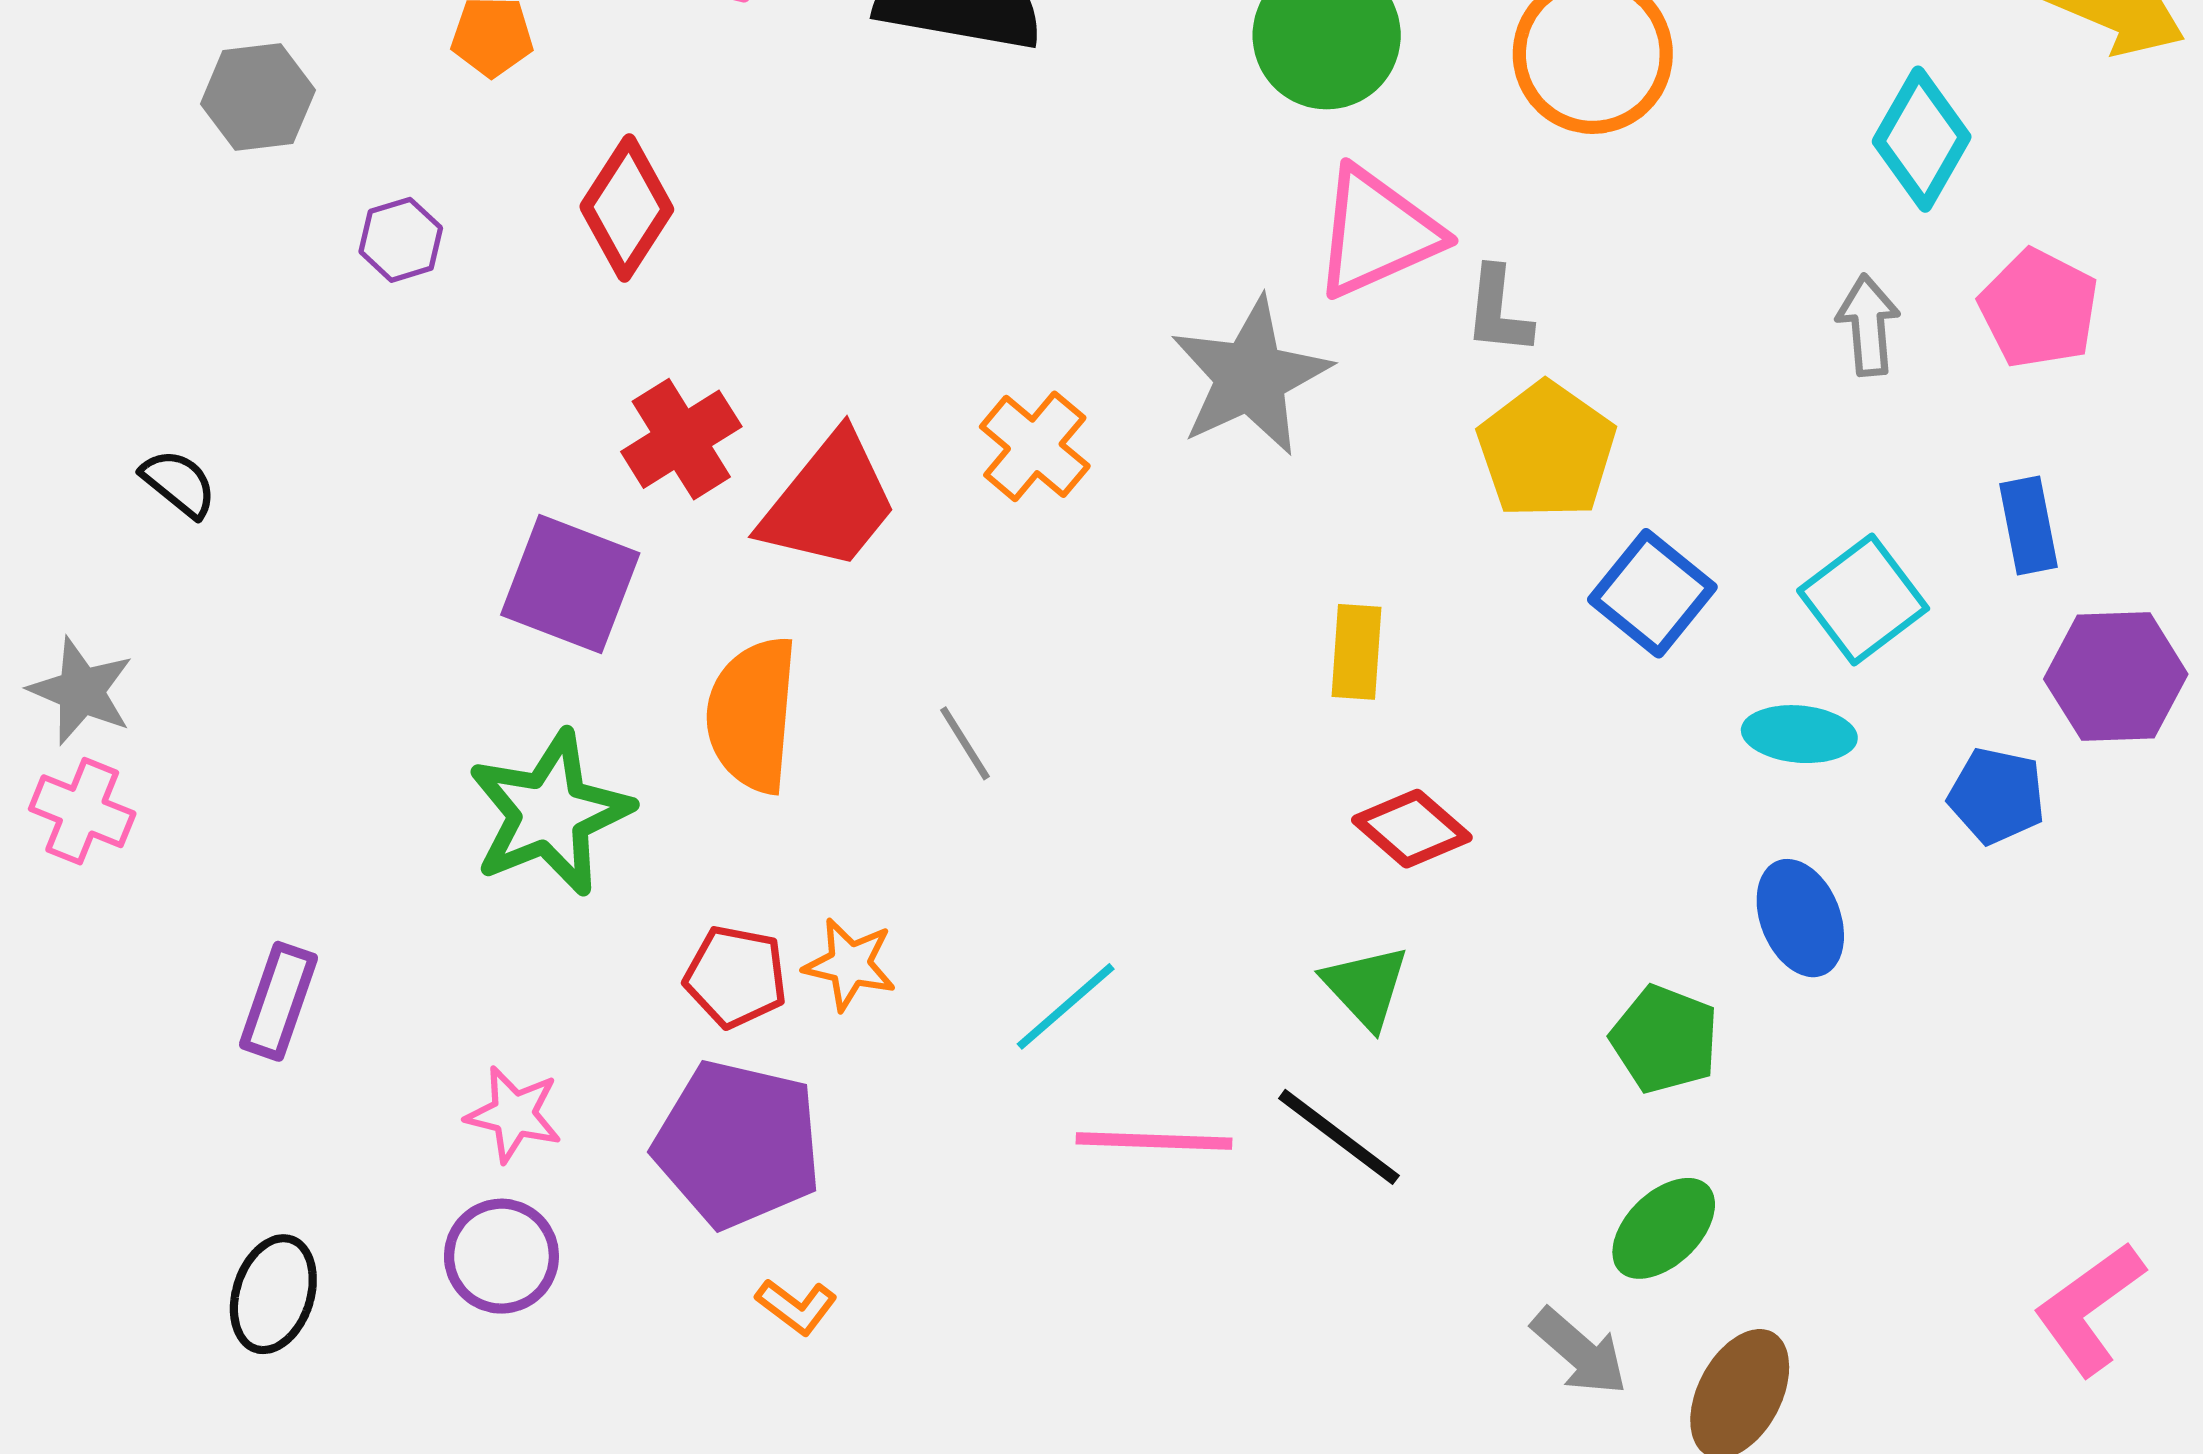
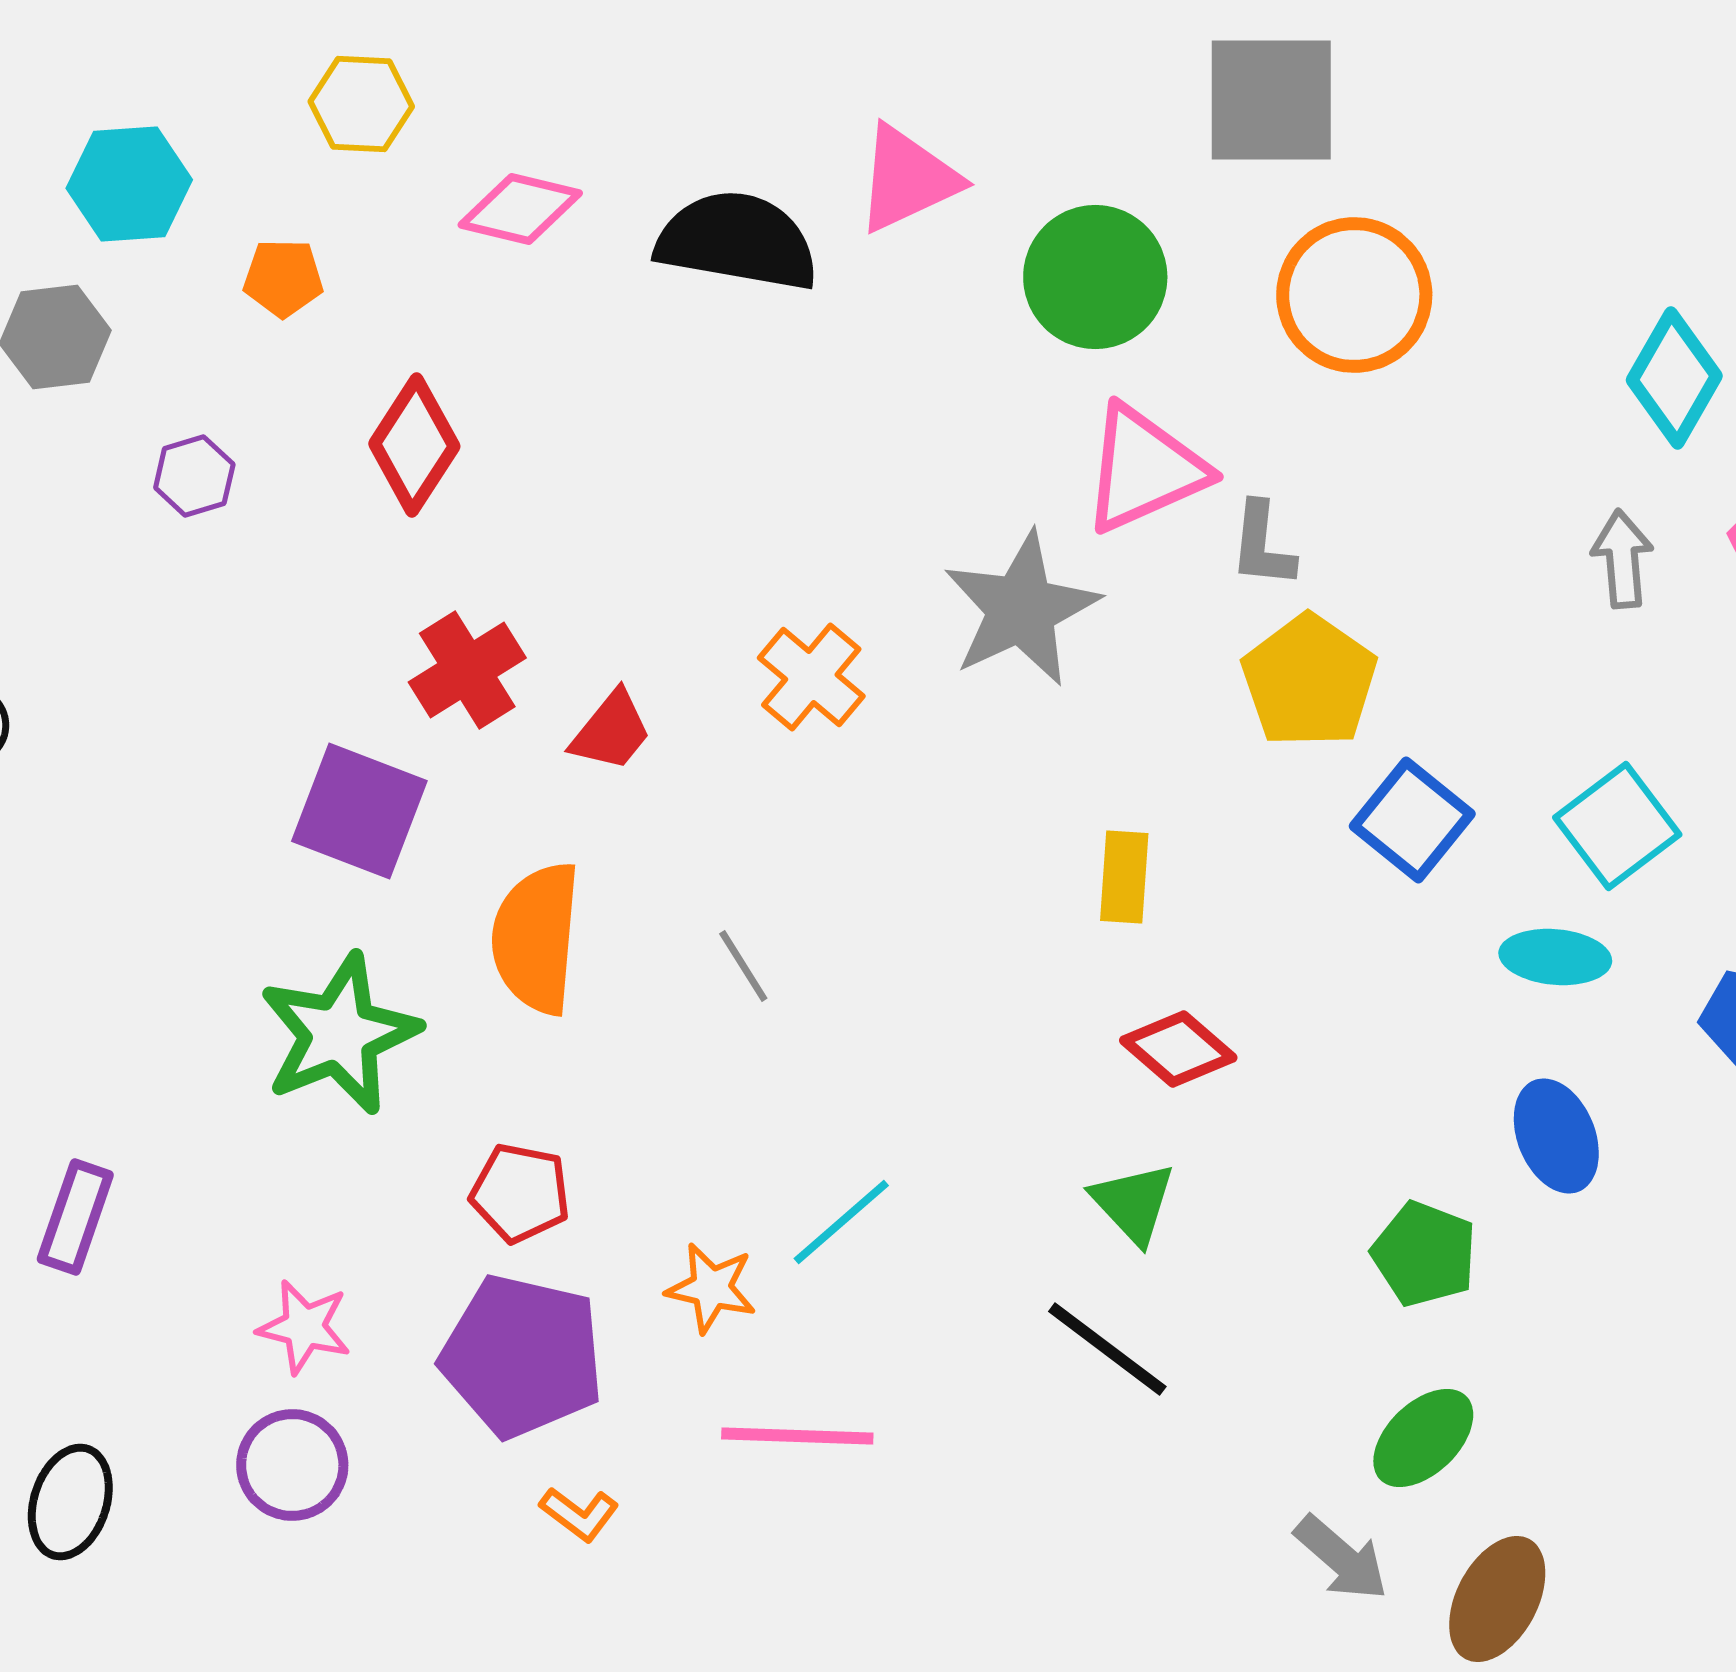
red trapezoid: (829, 502) -> (611, 731), size x0.6
orange star: (850, 964) -> (711, 1288), moved
pink line: (1154, 1141) -> (797, 1436), moved

